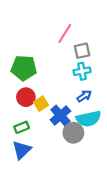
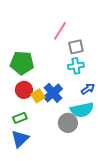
blue arrow: (84, 96) -> (88, 89), moved
blue cross: (60, 115) -> (53, 93), moved

